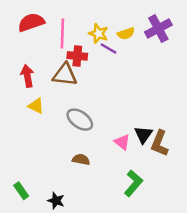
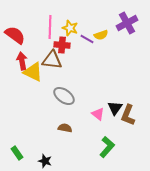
red semicircle: (31, 22) -> (15, 35), moved, turned 55
yellow star: (98, 34) -> (70, 28), moved
yellow semicircle: (126, 34) -> (101, 35), moved
yellow triangle: (36, 106) -> (33, 72), moved, size x1.5

